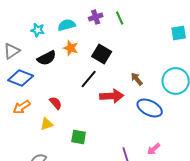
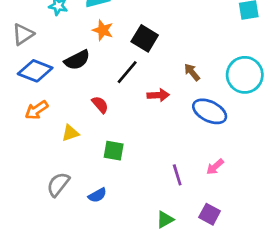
black semicircle: (47, 58) -> (77, 60), moved
red arrow: (112, 96) -> (158, 95), size x0.7
red semicircle: (56, 103) -> (100, 105), moved

